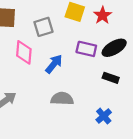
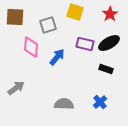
red star: (103, 15) -> (110, 14), moved
gray semicircle: (62, 99) -> (64, 104), moved

